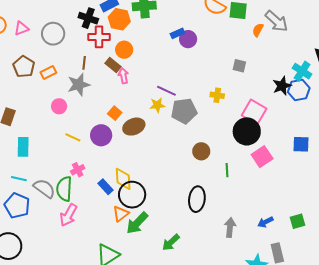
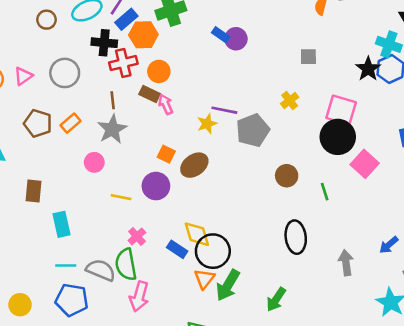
blue rectangle: (177, 33) -> (221, 35), turned 72
yellow cross: (217, 95) -> (290, 100), turned -32
yellow star: (157, 105) -> (207, 124), moved

